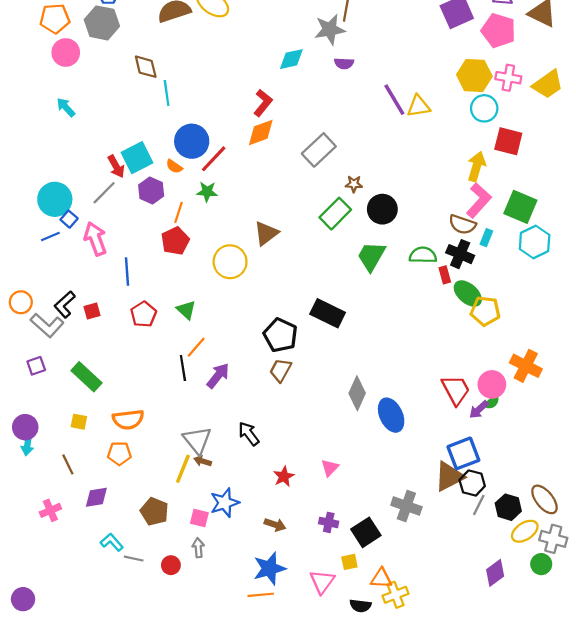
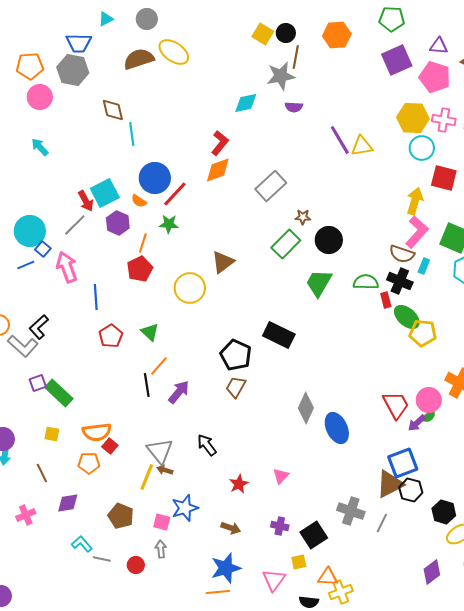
red square: (92, 311) -> (110, 446), moved, turned -35
purple square: (36, 366) -> (38, 383), moved
gray line: (479, 505) -> (382, 523), moved

